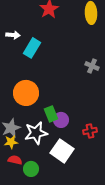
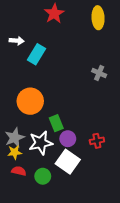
purple circle: (61, 120) -> (68, 139), moved
green circle: (31, 169) -> (43, 176), moved

